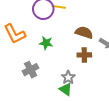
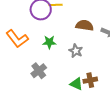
brown cross: (84, 55) -> (90, 80), moved
gray star: (68, 77) -> (76, 51), moved

